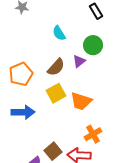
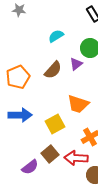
cyan semicircle: (59, 33) -> (56, 36), turned 91
yellow square: (56, 93) -> (55, 124), moved

